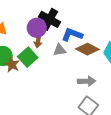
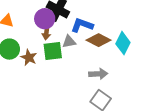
green square: (28, 57) -> (53, 51), moved, turned 36
brown star: (12, 65) -> (29, 57), moved

